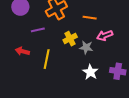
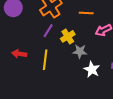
purple line: (38, 30) -> (48, 31), moved, turned -40
gray star: (86, 47) -> (80, 51), moved

